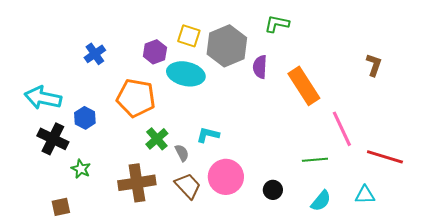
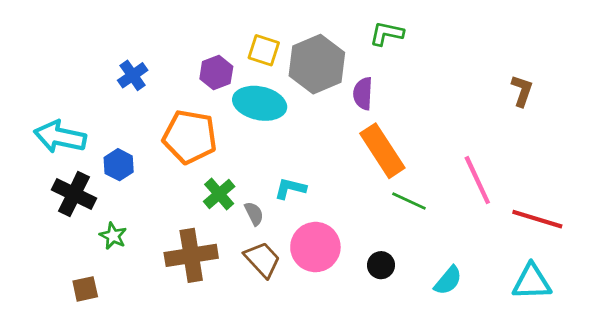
orange rectangle: (304, 86) -> (382, 151), moved
green line: (315, 160) -> (409, 201), moved, turned 30
cyan triangle: (365, 195) -> (532, 282), moved, size x1.4

